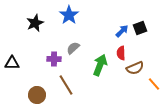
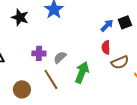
black star: (35, 23) -> (20, 17), turned -30
gray semicircle: (73, 48) -> (60, 57), moved
green arrow: (100, 65) -> (82, 72), moved

